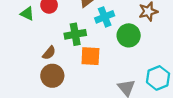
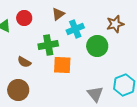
brown semicircle: (49, 53) -> (24, 62), turned 80
brown circle: (52, 76) -> (18, 90), moved

